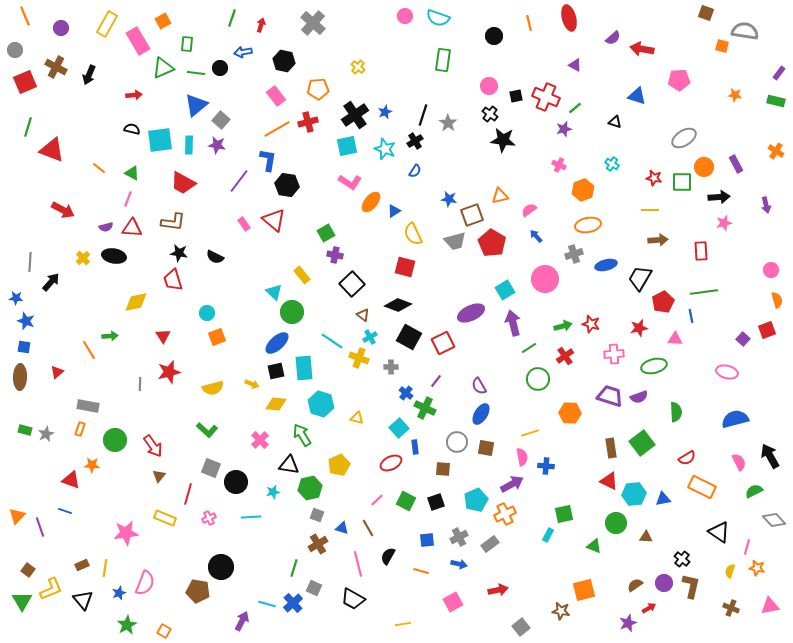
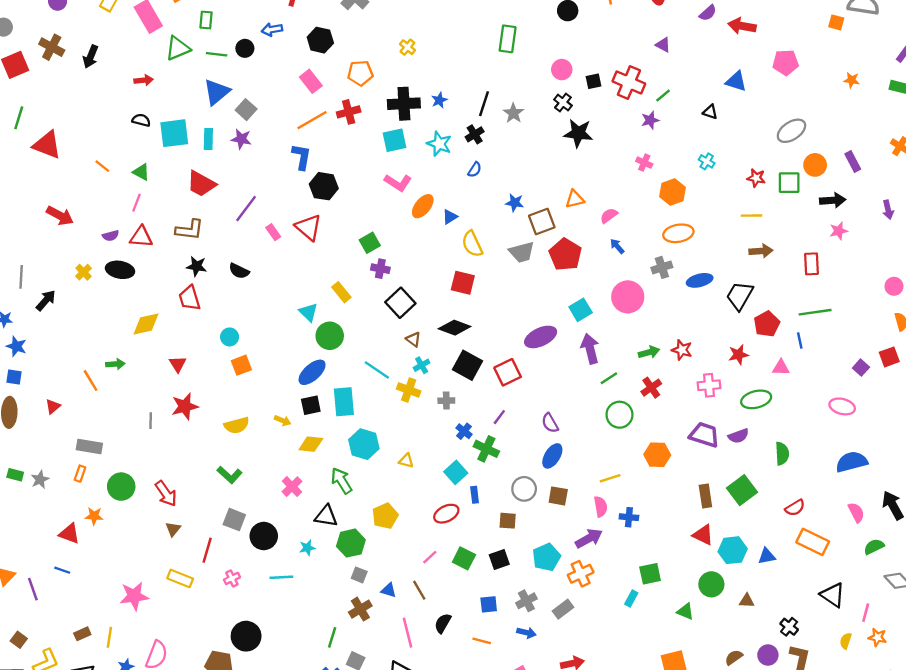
black cross: (355, 115) -> (404, 104), turned 32
purple line: (239, 181) -> (246, 209), moved

